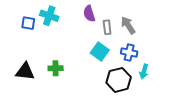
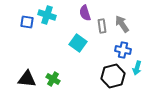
cyan square: (100, 52) -> (78, 43), moved
green cross: (56, 68) -> (53, 79), moved, turned 32
black triangle: (25, 71) -> (27, 79), moved

